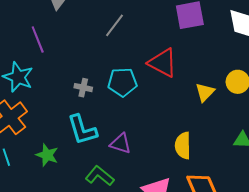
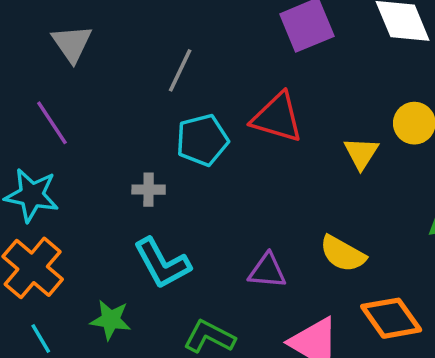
cyan pentagon: (122, 82) -> (202, 140), moved
purple triangle: (121, 144) -> (267, 271), moved
yellow semicircle: (183, 146) -> (343, 254), turned -48

